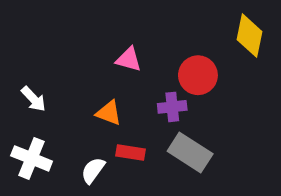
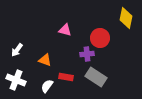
white arrow: (34, 99) -> (17, 50), turned 80
orange triangle: (109, 113) -> (45, 60), moved

